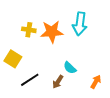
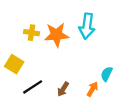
cyan semicircle: (70, 68) -> (107, 74), moved, turned 72
orange arrow: (96, 82) -> (92, 89), moved

